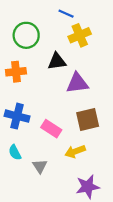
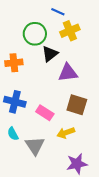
green circle: (26, 35) -> (35, 34), moved
black triangle: (57, 61) -> (50, 54), turned -30
brown square: (88, 120) -> (77, 105), turned 30
gray triangle: (40, 166) -> (35, 146), size x1.5

